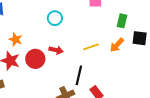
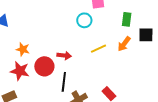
cyan circle: (55, 18) -> (84, 20), moved
black line: (79, 75) -> (64, 82), moved

